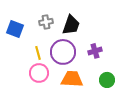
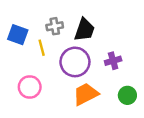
yellow line: (38, 53) -> (42, 48), moved
pink circle: (39, 73) -> (30, 87), moved
orange trapezoid: (72, 79) -> (86, 94), turned -30

